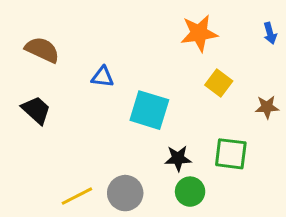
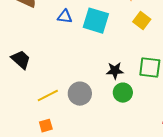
black trapezoid: (36, 110) -> (21, 60), moved
cyan square: (149, 110) -> (96, 21), moved

